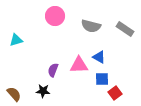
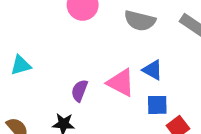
cyan triangle: (16, 40) -> (21, 65), moved
pink triangle: (79, 65) -> (121, 83), turned 30

